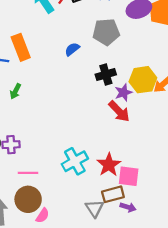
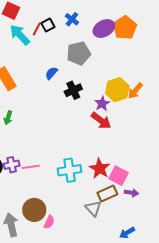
black cross: (106, 75) -> (73, 90), moved
cyan cross: (75, 161) -> (70, 170), turned 30
pink line: (28, 173) -> (31, 167), moved
pink square: (129, 176) -> (119, 176), turned 30
purple arrow: (128, 207) -> (131, 193), moved

